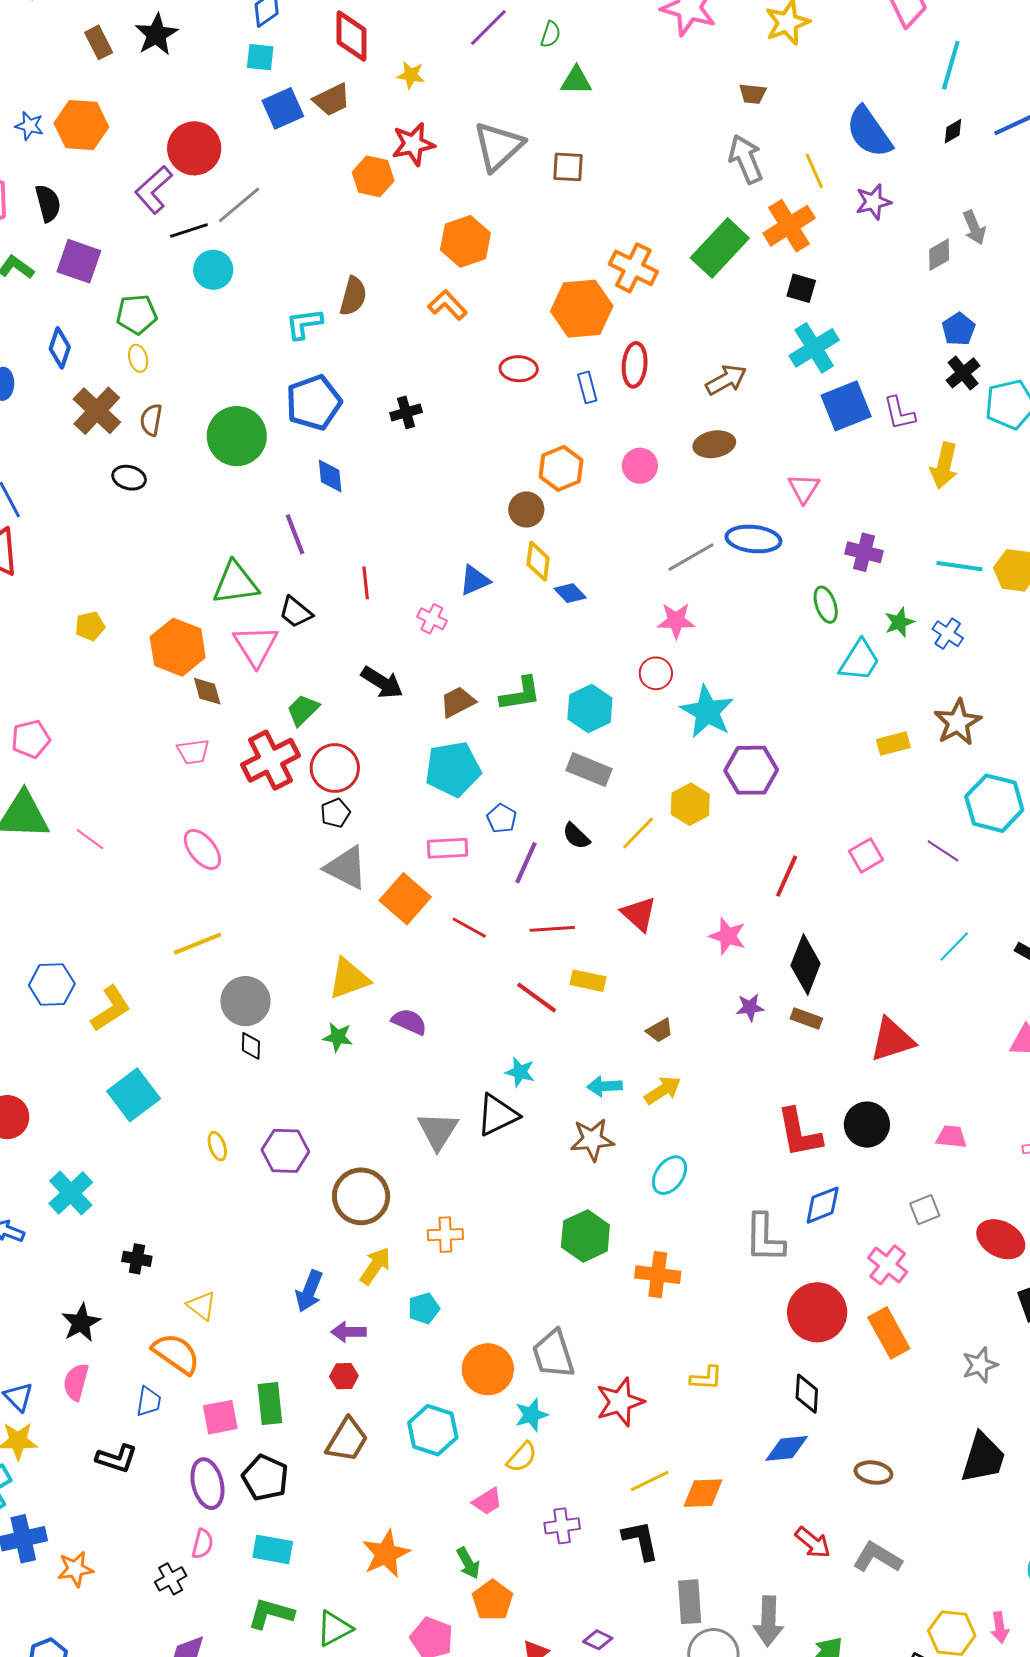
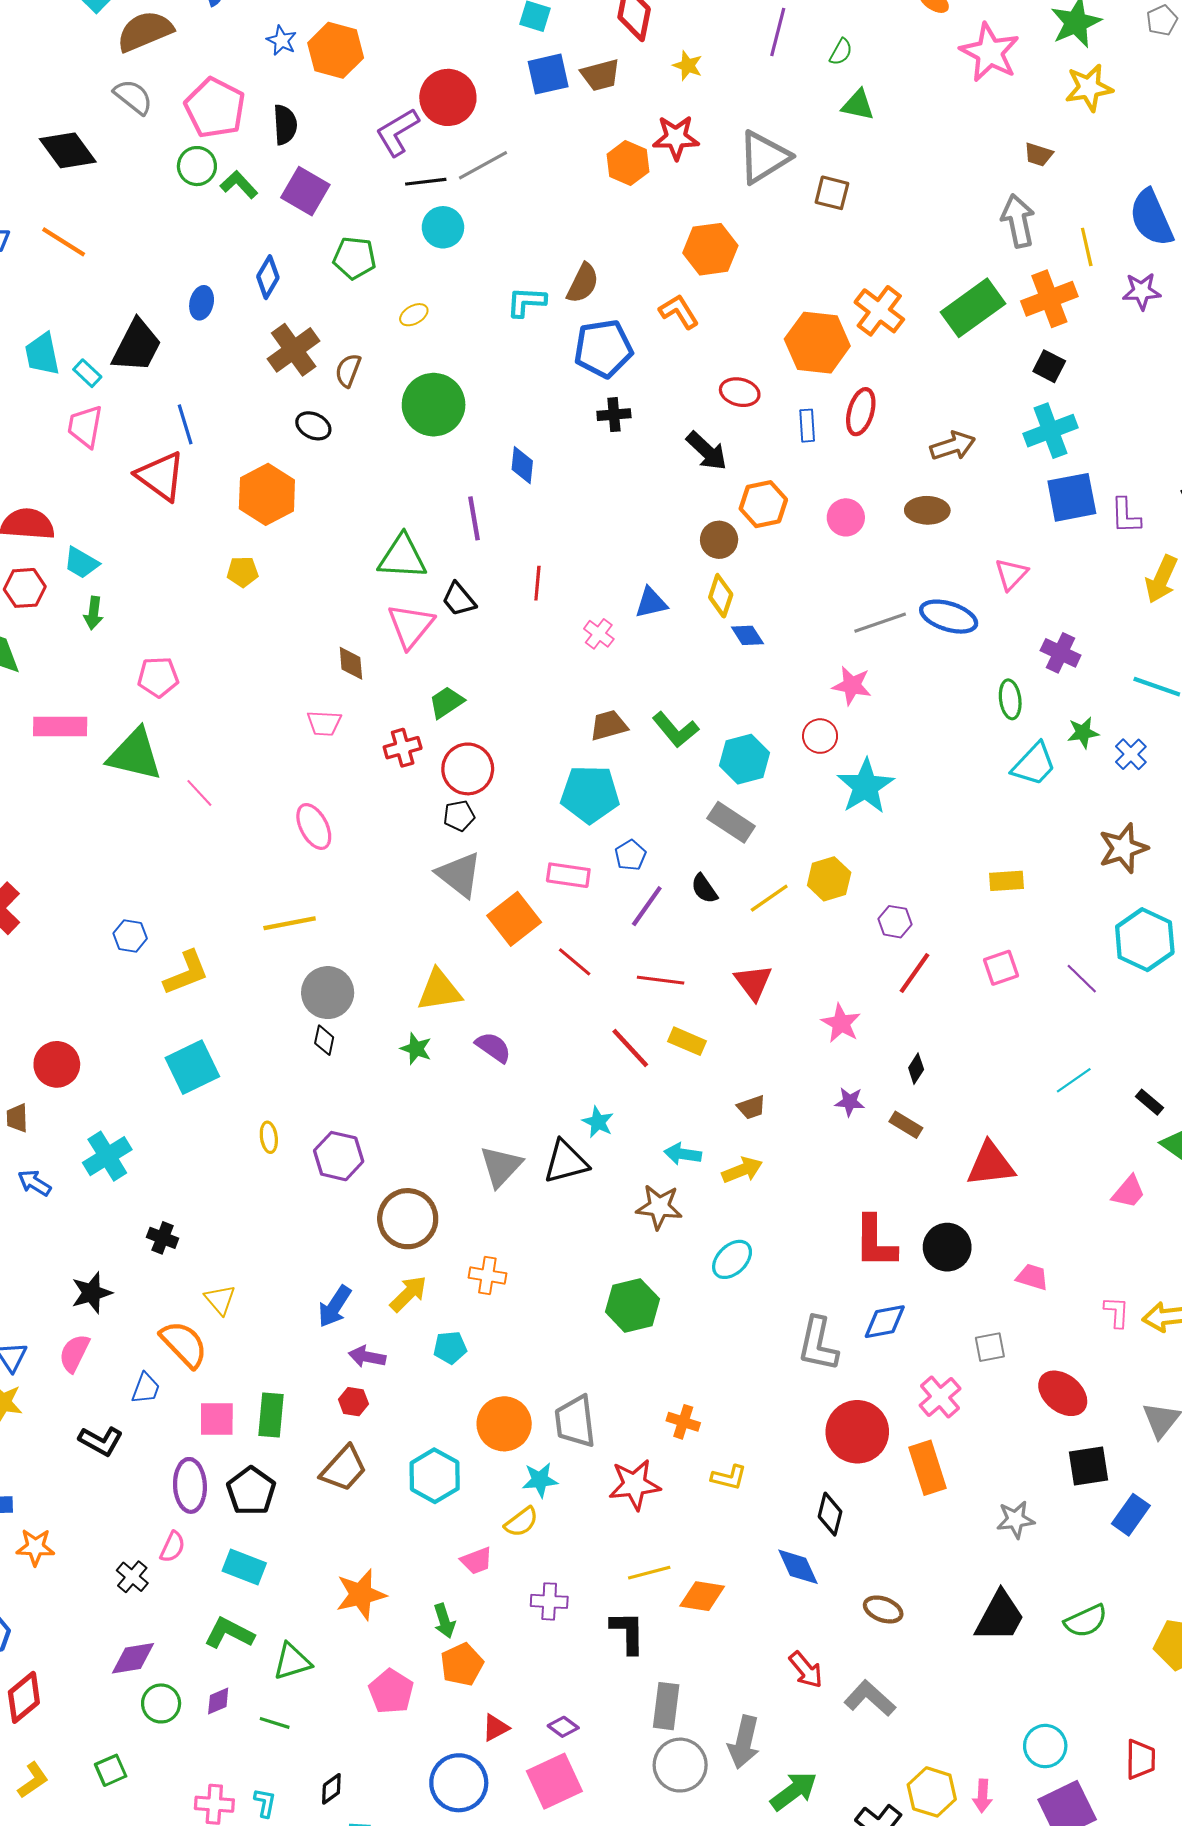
purple line: (488, 28) -> (778, 32), turned -42
yellow ellipse: (138, 358) -> (414, 315), moved, turned 64
blue pentagon: (314, 403) -> (603, 349), moved
orange hexagon: (178, 647) -> (267, 494), moved
black arrow: (382, 682) -> (707, 451), moved
green L-shape: (520, 694) -> (675, 730), turned 48
yellow rectangle: (893, 743) -> (1006, 881), moved
red cross: (271, 760) -> (403, 748), size x0.6
purple hexagon: (751, 770) -> (895, 922), moved, size x0.6
black diamond: (806, 965) -> (916, 1069), size x0.5
blue hexagon: (52, 985) -> (130, 936), size x0.7
orange cross: (658, 1275) -> (683, 1422), moved, size x0.7
blue diamond: (787, 1448) -> (798, 1567), turned 60
black cross: (171, 1579) -> (132, 1577), turned -32

